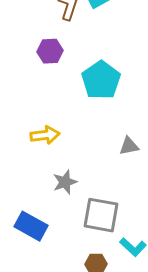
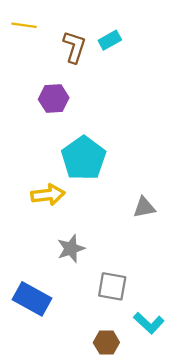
cyan pentagon: (101, 80) -> (84, 158), moved
gray square: (101, 215) -> (112, 286), size x0.7

